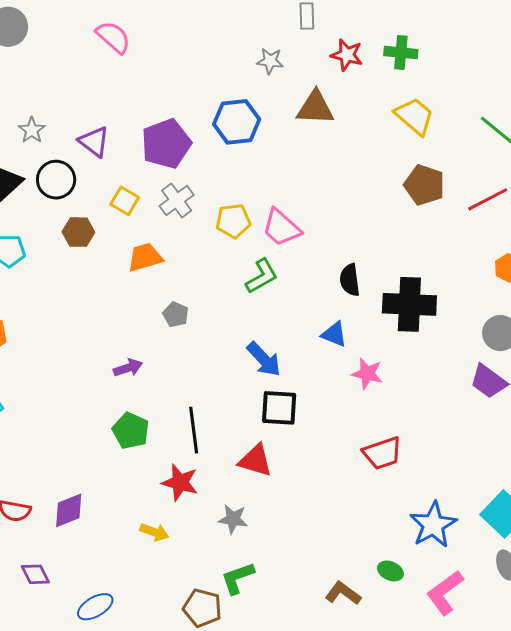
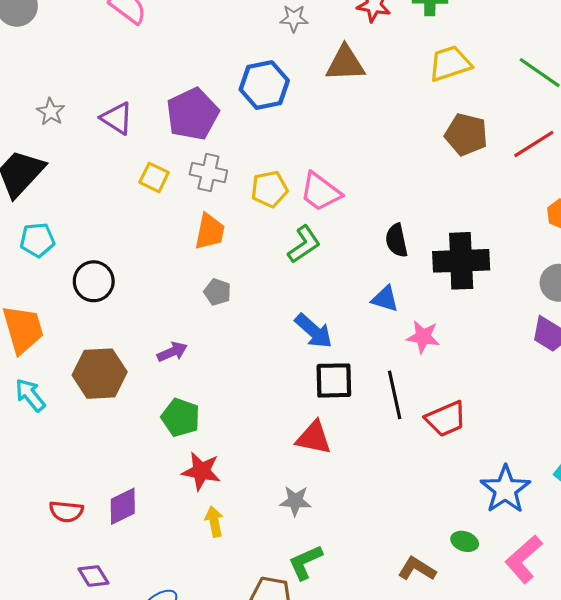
yellow trapezoid: (415, 116) -> (450, 63), turned -54
black circle: (56, 180) -> (94, 281), moved
gray cross: (177, 200) -> (208, 173), turned -36
brown hexagon: (78, 232) -> (100, 374), moved, size x1.6
orange trapezoid: (145, 257) -> (210, 232), moved, turned 123
black line: (194, 430) -> (395, 395), moved
red star: (180, 482) -> (201, 471), moved
yellow arrow: (154, 532) -> (214, 522), turned -116

